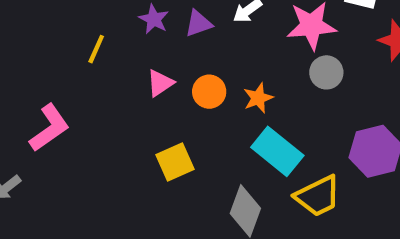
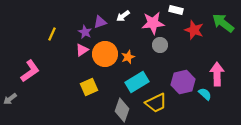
purple star: (154, 19) -> (85, 32), moved
orange circle: (209, 92) -> (105, 54), size x1.6
cyan rectangle: (277, 151) -> (137, 82), turned -70

